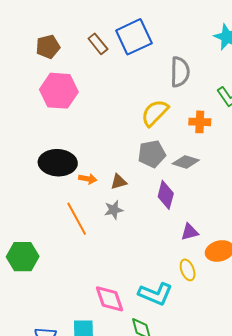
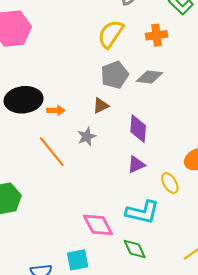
brown triangle: (119, 182) -> (101, 106), moved
purple diamond: (166, 195) -> (138, 129), moved
purple triangle: (190, 232) -> (136, 165), moved

